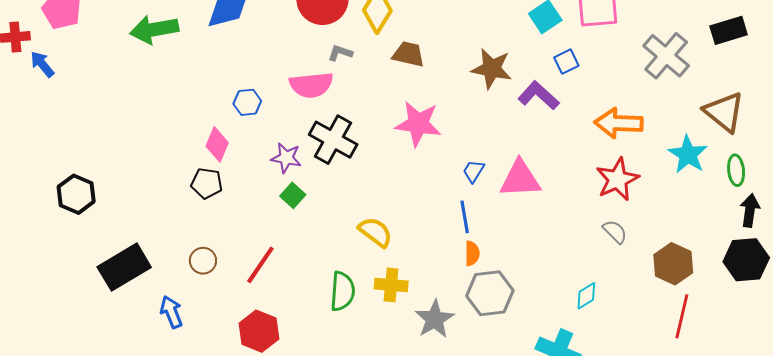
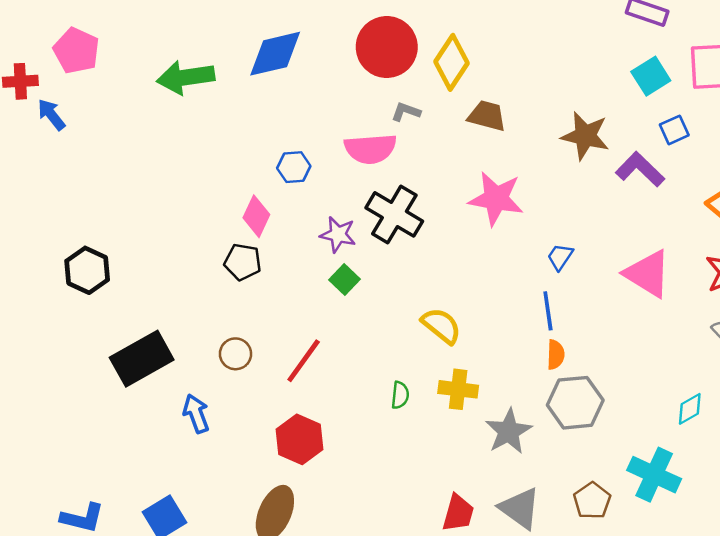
pink triangle: (520, 179) -> (648, 274), moved, turned 33
green semicircle: (342, 291) -> (400, 395), size x0.6

